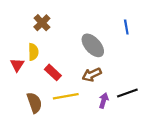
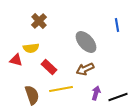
yellow semicircle: (33, 52) -> (31, 48), turned 84
red triangle: (17, 65) -> (16, 60), turned -48
black line: (127, 93) -> (118, 97), moved

